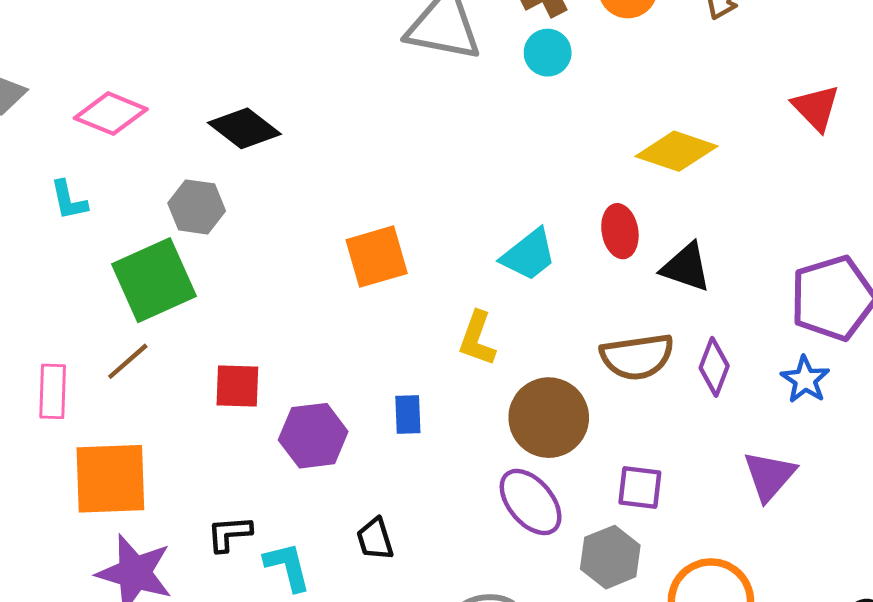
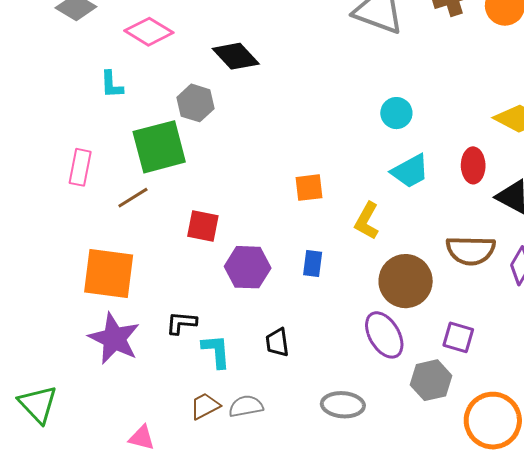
cyan circle: (548, 53) -> (396, 113), moved
orange square: (377, 257) -> (309, 188), moved, size x0.7
pink rectangle: (53, 391) -> (80, 167), moved

